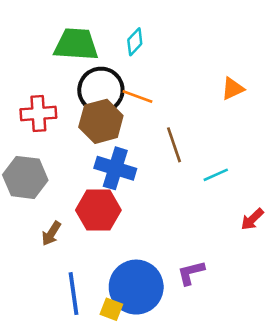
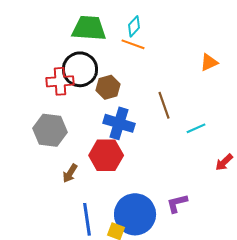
black circle: (101, 90) -> (80, 69), moved
orange line: (137, 97) -> (133, 44), moved
brown hexagon: (101, 121) -> (108, 87), size x0.7

